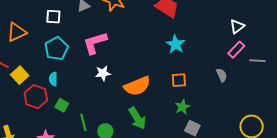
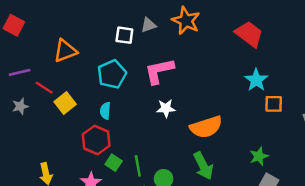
white square: (53, 17) -> (124, 35), moved
orange square: (179, 80) -> (274, 104), moved
red hexagon: (36, 97) -> (96, 140), moved
green square: (62, 105) -> (114, 163), moved

